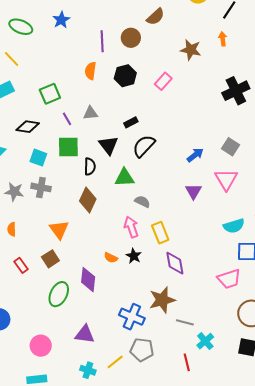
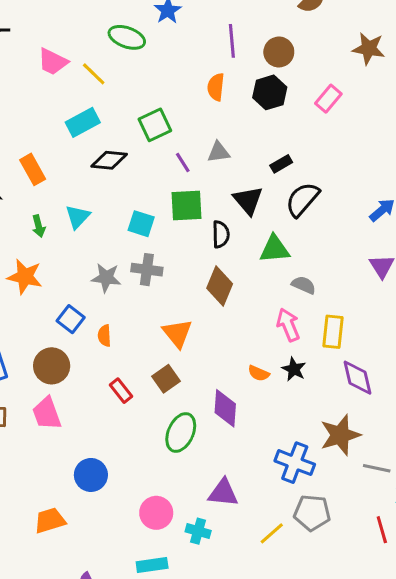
green ellipse: (21, 27) -> (127, 37), moved
brown circle: (131, 38) -> (279, 52), moved
black diamond: (28, 127) -> (109, 160), moved
yellow rectangle: (160, 233) -> (333, 332), turned 30
cyan cross: (88, 370) -> (198, 531), moved

